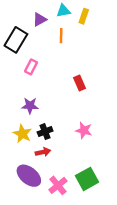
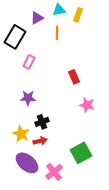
pink star: (84, 130) -> (87, 105), moved
yellow star: (22, 134) -> (21, 134), moved
green square: (87, 179) -> (81, 153), moved

